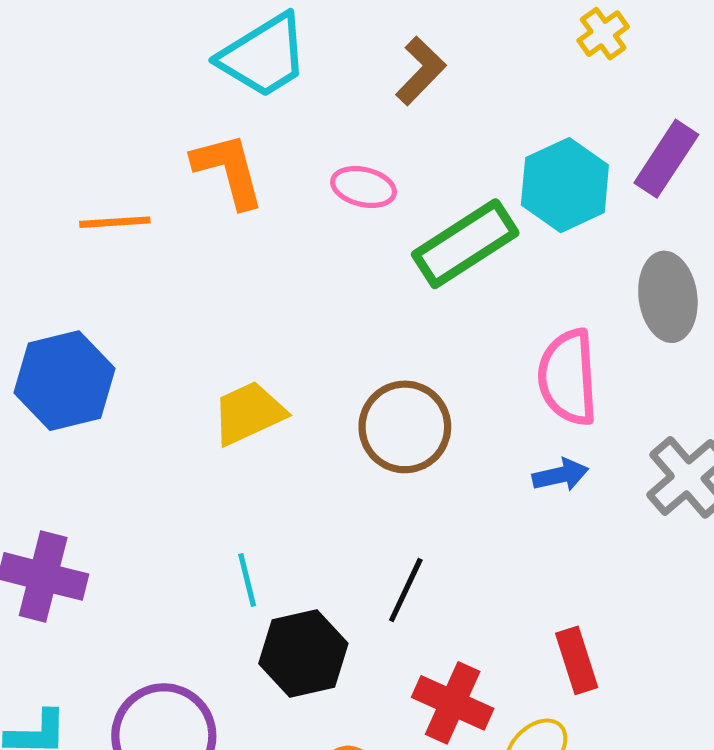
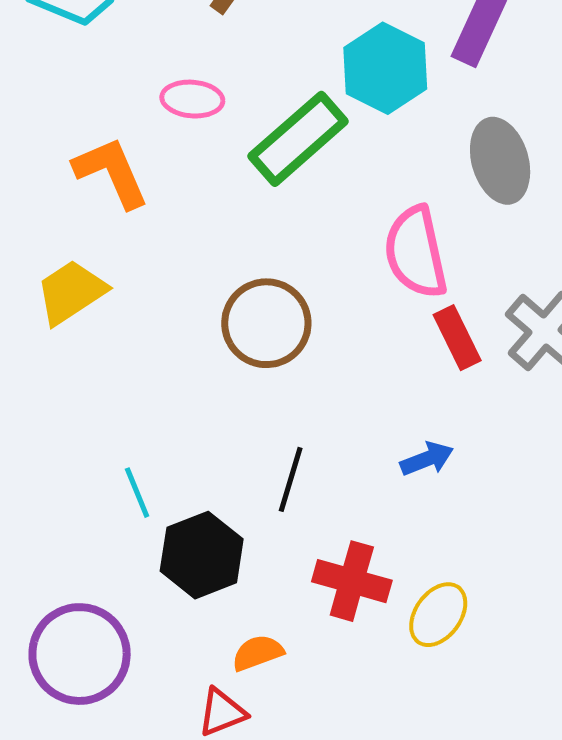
orange L-shape: (228, 170) -> (111, 172), moved
yellow trapezoid: (249, 413) -> (71, 292), moved
blue arrow: (560, 475) -> (427, 459), moved
red rectangle: (577, 660) -> (457, 338), moved

